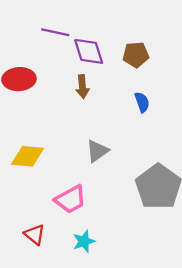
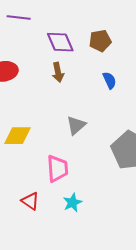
purple line: (55, 32) -> (19, 17), moved
pink trapezoid: (70, 199) -> (57, 168), turned -60

